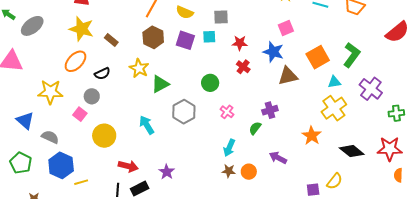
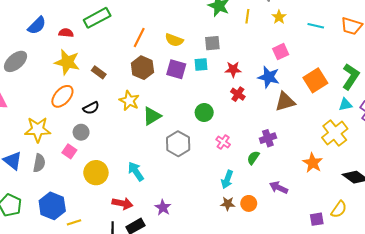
cyan triangle: (334, 82) -> (345, 105), moved
cyan arrow: (147, 125) -> (136, 171), moved
gray semicircle: (50, 137) -> (39, 163), moved, turned 78

